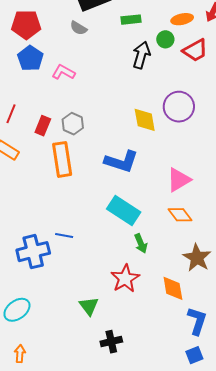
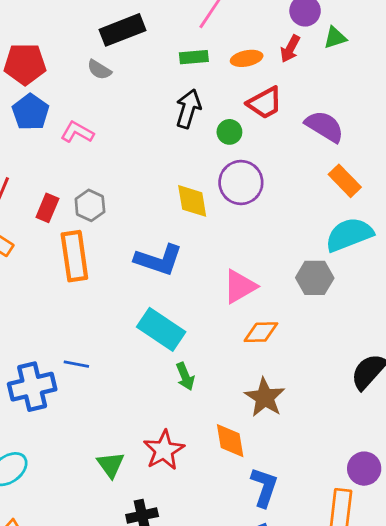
green rectangle: (131, 20) -> (194, 57), moved
green circle: (165, 39) -> (229, 132), moved
orange diamond: (180, 215) -> (261, 332), moved, turned -55
red star: (125, 279) -> (164, 450), moved

